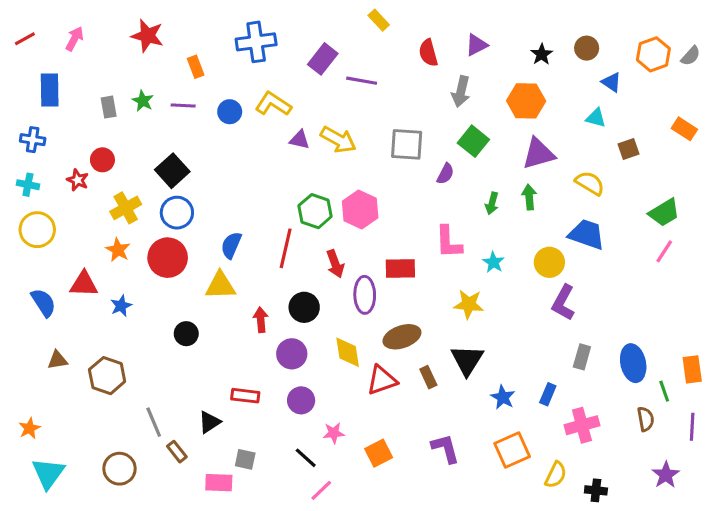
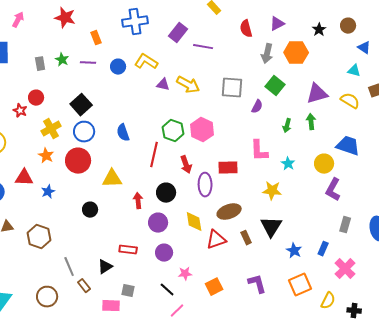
orange hexagon: (526, 101) -> (296, 53), moved
yellow semicircle: (590, 183) -> (350, 101), moved
blue semicircle: (231, 245) -> (123, 133), moved, turned -42
pink cross: (582, 425) -> (345, 269), turned -30

